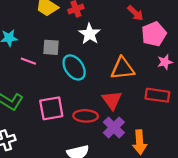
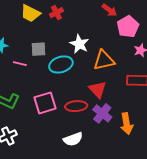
white star: (90, 34) -> (79, 44), moved
cyan ellipse: (74, 67) -> (61, 64), turned -65

